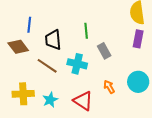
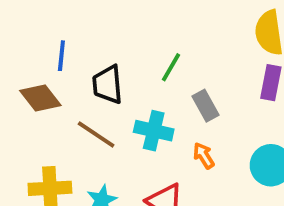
green line: (86, 31) -> (171, 67), turned 35
orange arrow: (109, 87) -> (204, 156), moved

